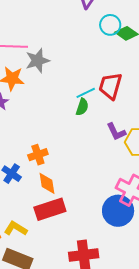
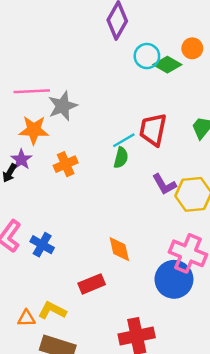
orange cross: (38, 155) -> (66, 164), moved
orange diamond: (47, 183) -> (119, 249), moved
red rectangle: (50, 209) -> (92, 284), size x0.7

